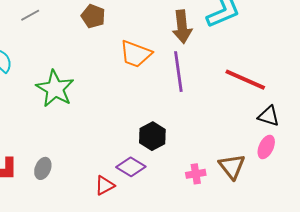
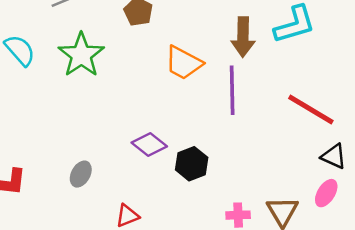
green star: (55, 89) -> (81, 55), moved
purple diamond: (131, 167) -> (149, 145), moved
gray ellipse: (43, 168) -> (81, 174), moved

